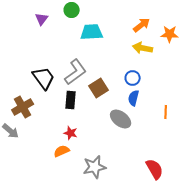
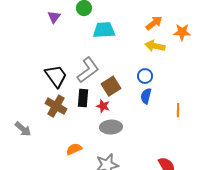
brown cross: (23, 107) -> (56, 106), moved, turned -30
gray ellipse: (121, 119) -> (111, 127), moved, turned -40
red star: (71, 133) -> (103, 106), moved

